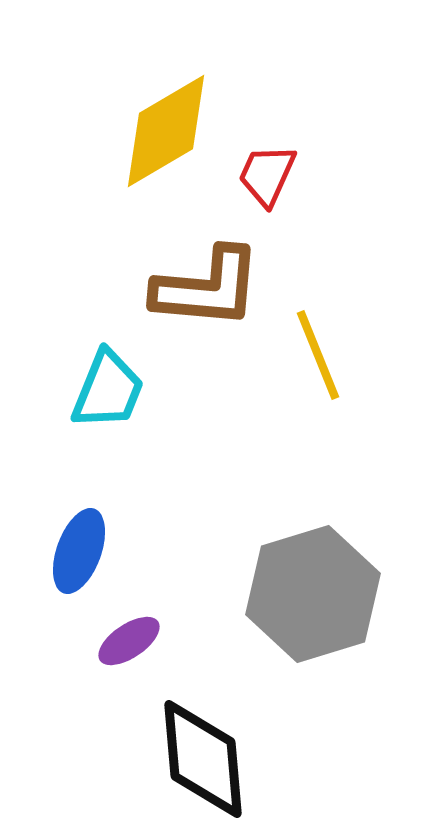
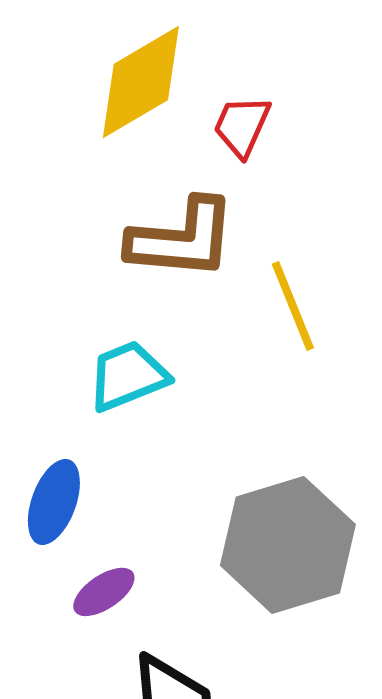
cyan trapezoid: (108, 390) -> (128, 376), moved, turned -134

